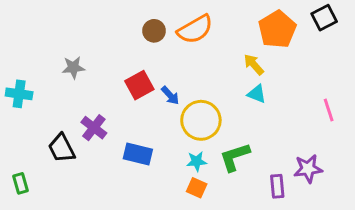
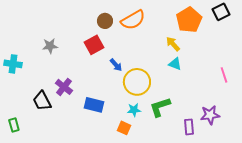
red square: (139, 85) -> (94, 45), moved
orange square: (197, 188) -> (124, 128), moved

